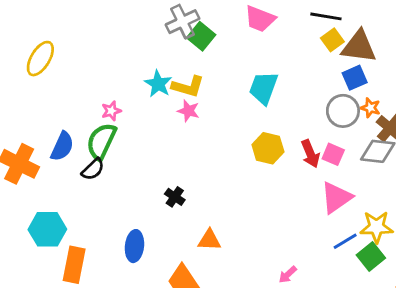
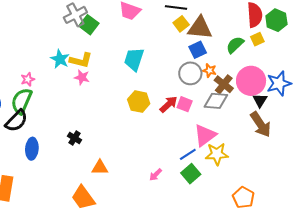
red arrow: (310, 154) -> (169, 104), turned -108
black semicircle: (93, 169) -> (16, 121), size x1.4
pink triangle: (336, 198) -> (205, 135), moved
blue line: (345, 241) -> (188, 154), moved
blue ellipse: (134, 246) -> (32, 149), moved
green square: (371, 257) -> (191, 174), moved
pink arrow: (288, 275) -> (156, 175), moved

